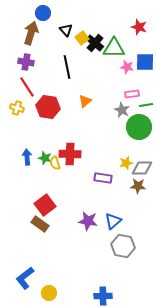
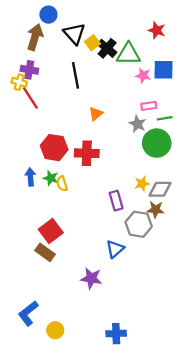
black triangle: (66, 30) -> (74, 34), size x1.5
red hexagon: (48, 107) -> (54, 148), moved
yellow cross: (17, 108) -> (19, 82), moved
red cross: (70, 154) -> (87, 153), moved
purple rectangle: (103, 178) -> (116, 201), turned 66
purple star: (88, 221) -> (91, 278), moved
blue triangle: (113, 221) -> (115, 249), moved
gray hexagon: (123, 246) -> (139, 224), moved

